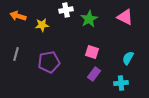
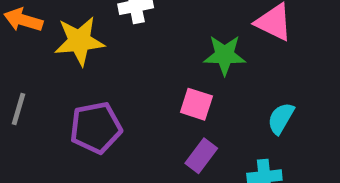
green star: (89, 19) -> (225, 55), moved, turned 30
yellow star: (42, 25) -> (79, 41), size x1.5

